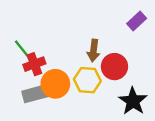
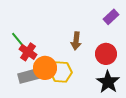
red cross: (34, 64) -> (28, 52), turned -36
red circle: (114, 67) -> (106, 54), moved
yellow hexagon: (87, 80) -> (61, 72), moved

